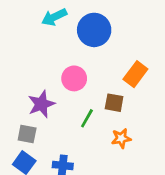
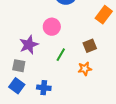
orange rectangle: (135, 74) -> (104, 15), moved
brown square: (114, 103) -> (90, 46), moved, turned -32

